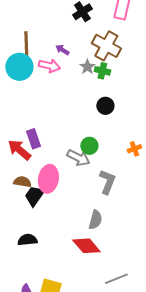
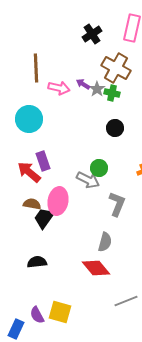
purple arrow: (62, 50) -> (83, 84), moved
cyan circle: (19, 67) -> (29, 119), moved

